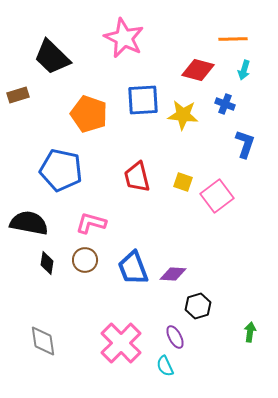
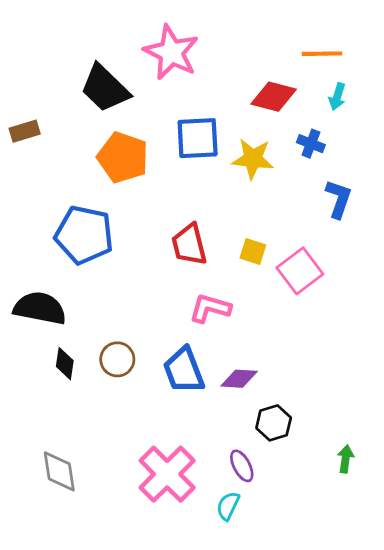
black trapezoid: (52, 57) -> (105, 88), moved
pink L-shape: (91, 223) -> (210, 308), moved
cyan semicircle: (165, 366) -> (228, 506), turned 50

